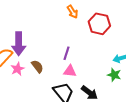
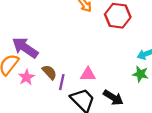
purple arrow: (19, 44) -> (25, 48), turned 130
purple line: (66, 53) -> (62, 82), moved

